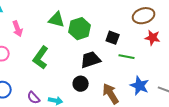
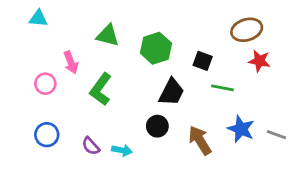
green triangle: (57, 20) -> (108, 35), moved
pink arrow: (18, 29) -> (71, 62), moved
black trapezoid: (91, 60) -> (172, 92), turned 135

